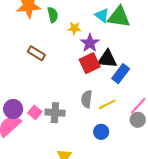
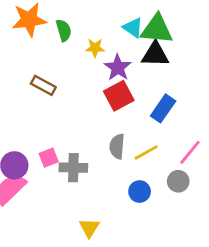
black triangle: (107, 59) -> (155, 54), moved
pink square: (35, 112) -> (49, 158), moved, turned 32
gray circle: (138, 120) -> (178, 181), moved

